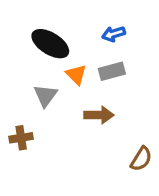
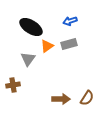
orange triangle: (76, 74) -> (47, 46), turned 40
brown arrow: (99, 115) -> (61, 99), moved

